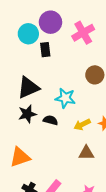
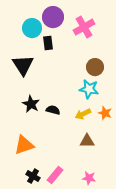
black triangle: (28, 88) -> (23, 65), moved, turned -40
cyan star: (65, 98) -> (89, 89), moved
black star: (27, 114) -> (31, 104), turned -30

